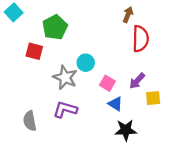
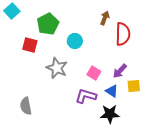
brown arrow: (128, 15) -> (105, 18), moved
cyan circle: (86, 63) -> (75, 41), moved
blue triangle: (115, 104) -> (112, 91), moved
purple L-shape: (65, 109) -> (86, 96), moved

